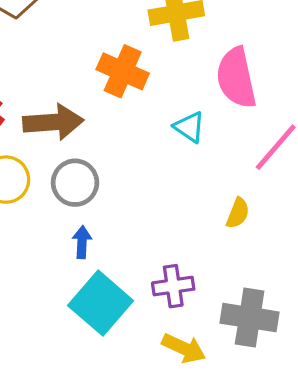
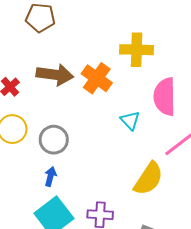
brown arrow: (53, 122) -> (55, 75), moved
yellow semicircle: (238, 213) -> (148, 179), size x1.8

